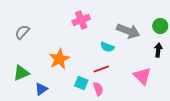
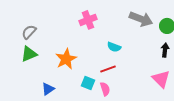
gray arrow: (128, 31) -> (141, 19), moved
green triangle: (21, 73) -> (29, 54), moved
pink triangle: (142, 76) -> (161, 79), moved

